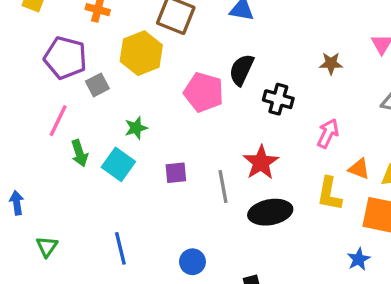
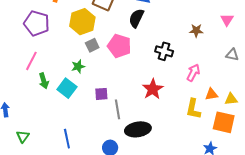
black semicircle: (241, 70) -> (136, 18), moved
gray square: (97, 85) -> (92, 45), moved
orange triangle: (359, 169) -> (211, 94), turned -32
gray line: (223, 187) -> (117, 109), moved
black ellipse: (270, 212) -> (138, 129), moved

